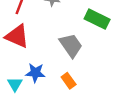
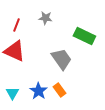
blue star: (35, 73) -> (38, 91), moved, turned 30

